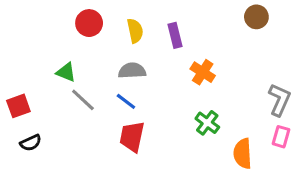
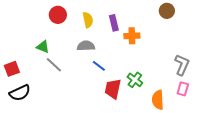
orange cross: (203, 72) -> (132, 36), moved, turned -35
blue line: (126, 101) -> (99, 66), moved
red trapezoid: (132, 137) -> (113, 89), moved
black semicircle: (31, 143) -> (20, 93), size x1.5

